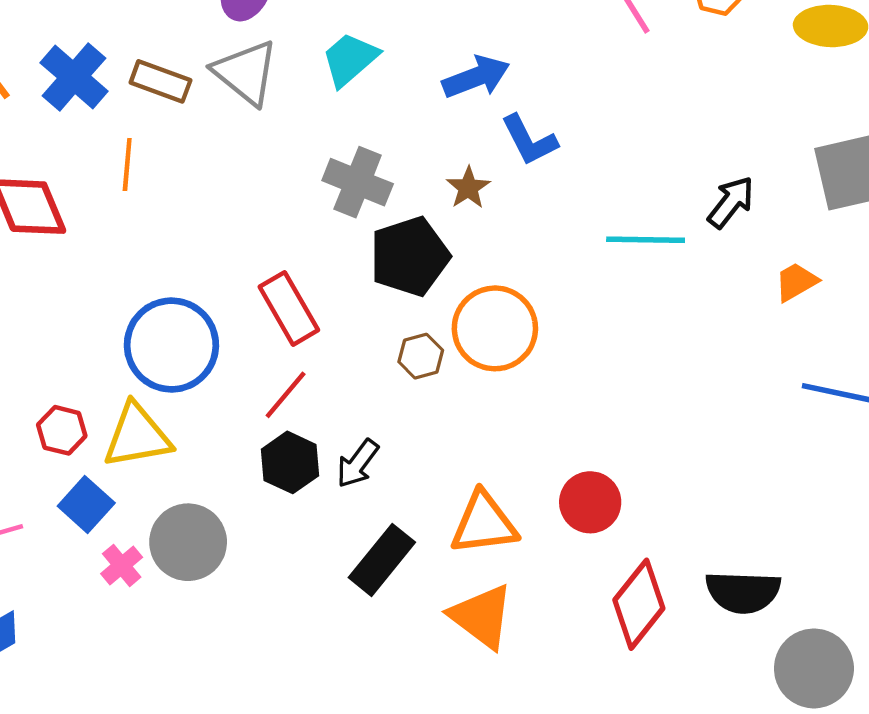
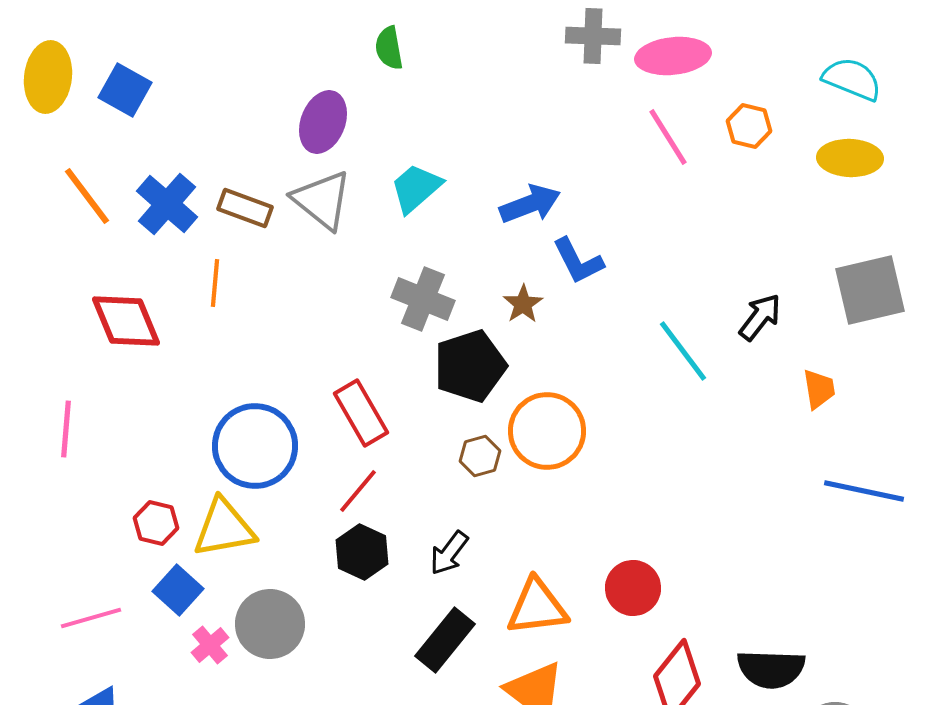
cyan line: (646, 240) -> (683, 351), turned 52
orange trapezoid: (796, 282) -> (819, 389), turned 111
black arrow: (358, 464) -> (449, 553), moved

